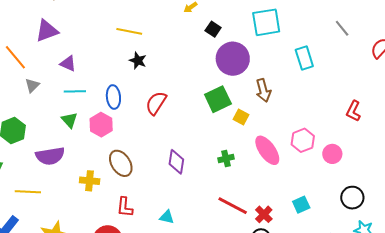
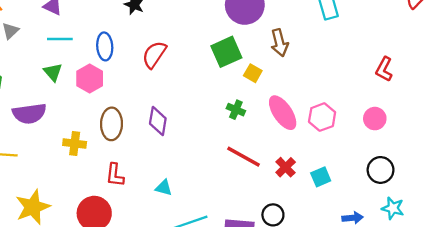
pink hexagon: (303, 140) -> (322, 117), moved
pink circle: (332, 154) -> (375, 119), moved
green cross: (226, 159) -> (236, 110), moved, turned 35
purple diamond: (176, 162) -> (158, 121), moved
brown ellipse: (121, 163) -> (111, 124), turned 32
red line: (233, 206) -> (243, 157), moved
red cross: (264, 214) -> (286, 167), moved

